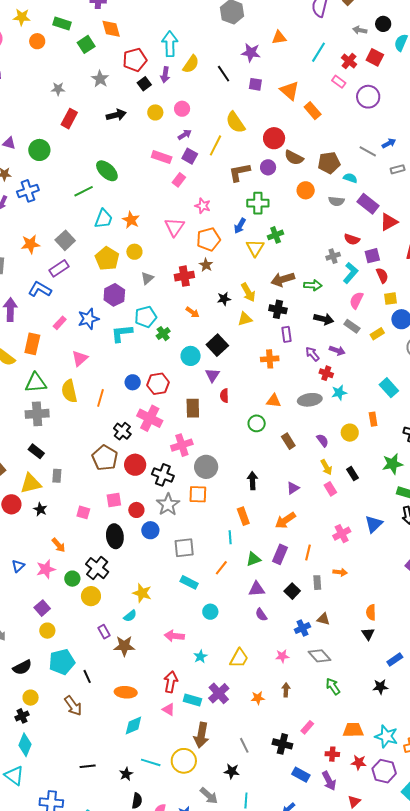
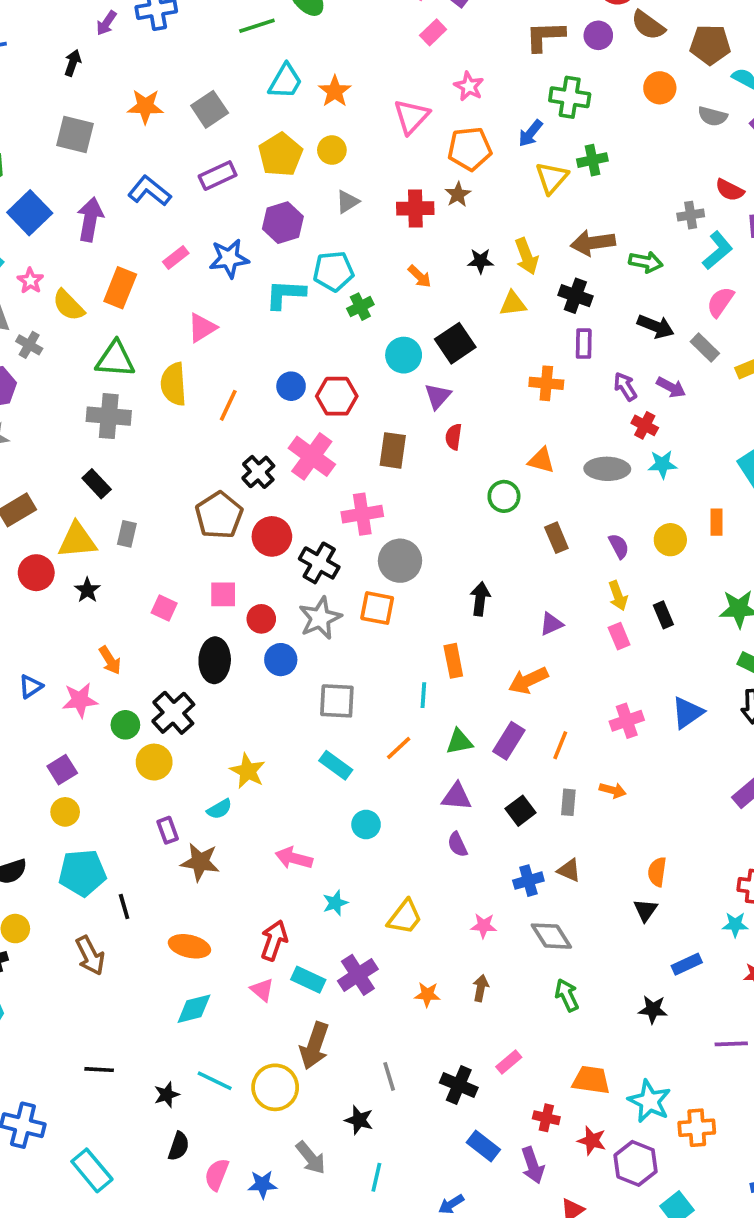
purple rectangle: (59, 268) -> (218, 176), moved

